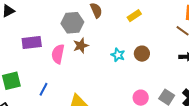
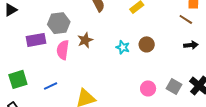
gray hexagon: (72, 23) -> (59, 23), moved
blue line: (44, 89) -> (51, 86), turned 40

